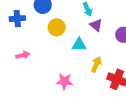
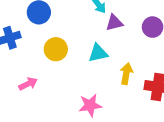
purple triangle: (96, 25) -> (114, 23), turned -40
yellow circle: (57, 27) -> (56, 49), moved

